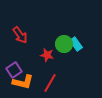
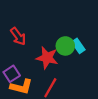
red star: (47, 55) -> (47, 58), size x1.5

